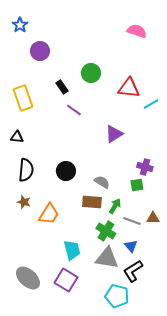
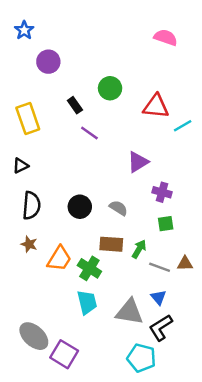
black triangle: (17, 137) -> (21, 166), turned -32
purple cross: (145, 167) -> (162, 192), moved
gray semicircle: (102, 182) -> (118, 208), moved
green cross: (106, 231) -> (89, 268), moved
purple square: (66, 280) -> (64, 354), moved

